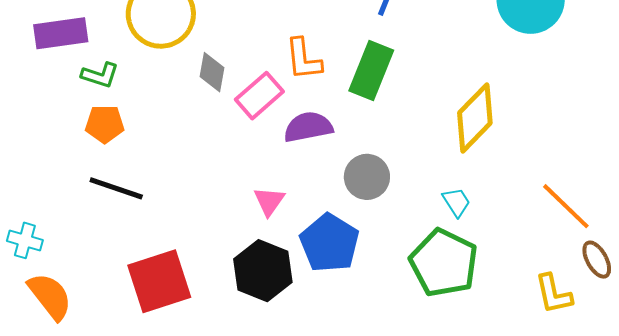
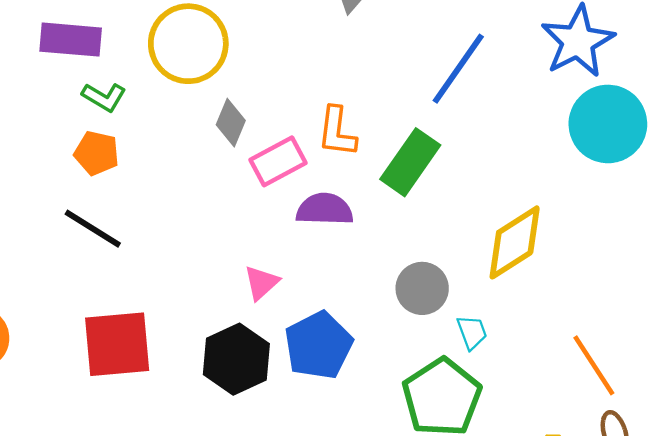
gray circle: (367, 177) -> (422, 288), moved

